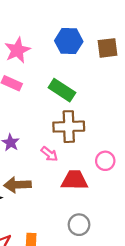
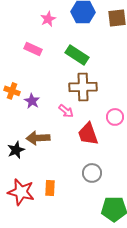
pink star: (17, 50) -> (48, 19), moved, size x0.7
red trapezoid: (74, 180) -> (88, 134), turned -110

